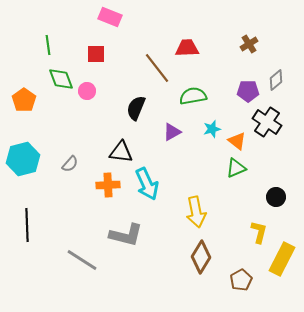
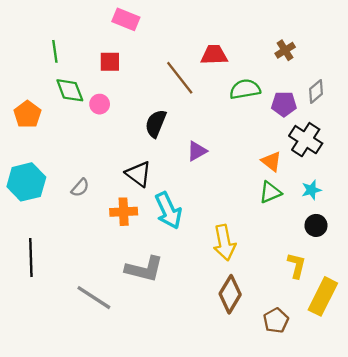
green semicircle: (193, 96) -> (245, 89), moved
cyan star: (212, 129) -> (311, 190), moved
black triangle: (121, 152) -> (139, 174), turned 30

